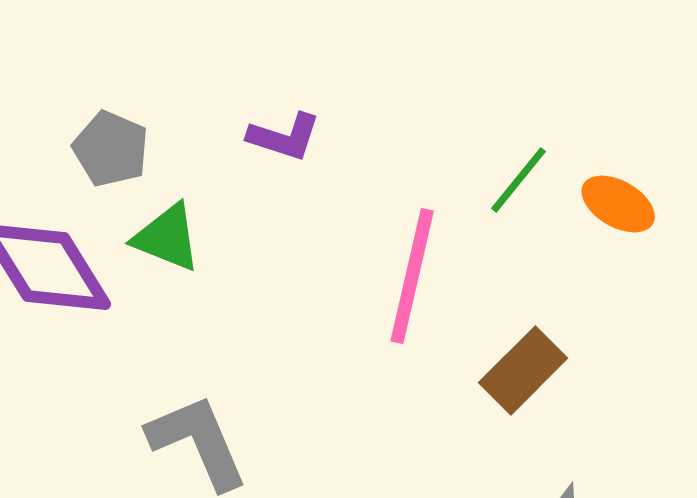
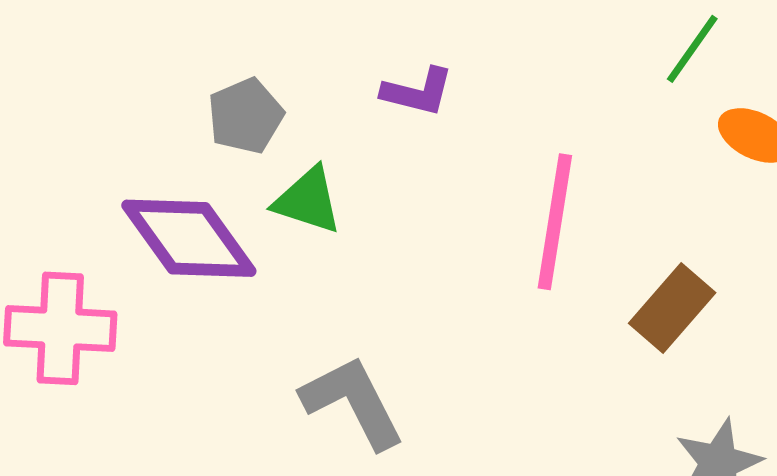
gray pentagon: (111, 149) -> (246, 116), turned 30
green line: (518, 180) -> (692, 49), moved

